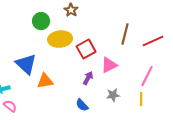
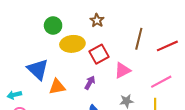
brown star: (71, 10) -> (97, 20), moved
pink line: (147, 76) -> (161, 82), turned 35
purple arrow: (88, 78) -> (90, 83), moved

